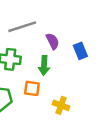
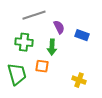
blue rectangle: (80, 51) -> (82, 35), turned -48
yellow cross: (61, 105) -> (79, 80), moved

